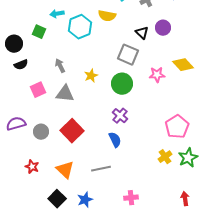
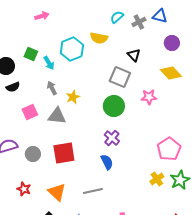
cyan arrow: (57, 14) -> (49, 63), moved, turned -112
purple circle: (163, 28) -> (172, 43), moved
yellow diamond: (183, 65) -> (171, 73), moved
yellow star: (91, 76) -> (73, 97), moved
red square: (72, 131) -> (64, 153), turned 35

